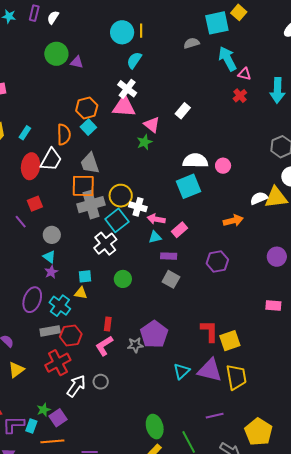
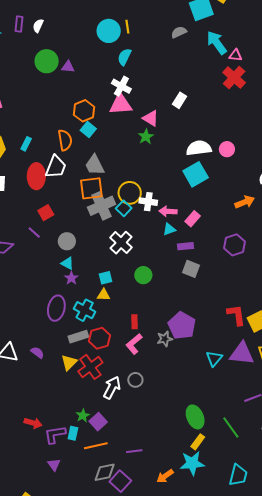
red cross: (240, 96) -> (234, 78), size x1.6
cyan square: (117, 220) -> (124, 208), moved, size x0.7
yellow triangle: (16, 370) -> (69, 362), moved

